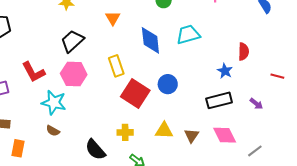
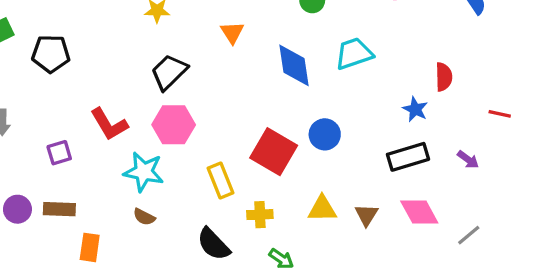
yellow rectangle: (116, 66) -> (220, 180), moved

